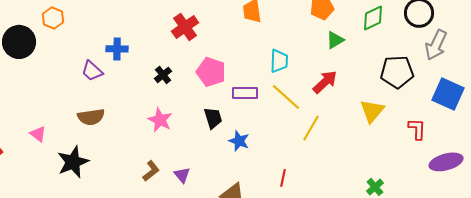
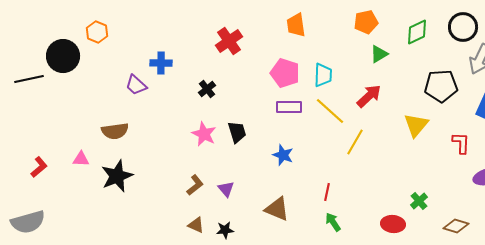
pink pentagon: (211, 72) -> (285, 73), moved
brown semicircle: (91, 117) -> (115, 131), moved
black trapezoid: (213, 118) -> (237, 132), moved
pink triangle: (38, 134) -> (81, 159), moved, turned -36

